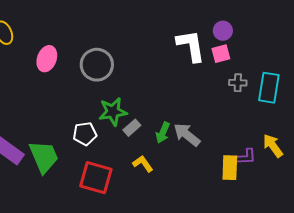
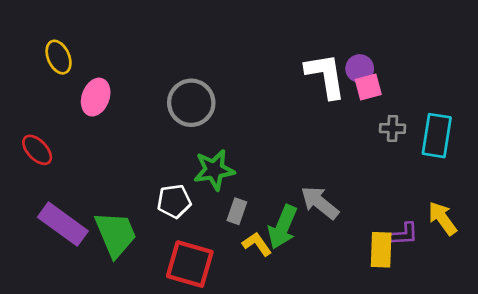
purple circle: (223, 31) -> (360, 69), moved
pink ellipse: (47, 59) -> (96, 97), moved
gray rectangle: (132, 128) -> (237, 211), moved, turned -30
green arrow: (163, 133) -> (283, 227), moved, size x1.4

